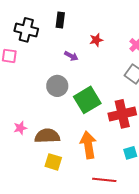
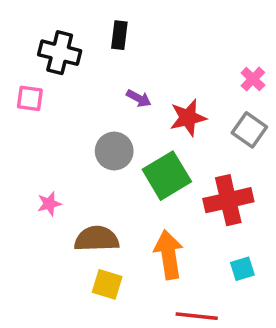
red star: (96, 40) -> (188, 118), moved, size x1.5
pink star: (20, 128) -> (49, 204), moved

